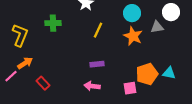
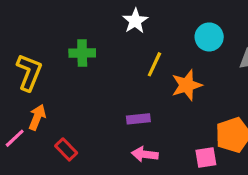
orange star: (133, 36) -> (187, 85), moved, turned 30
orange arrow: (25, 63) -> (37, 117), turned -35
purple rectangle: (97, 64) -> (138, 119), moved

